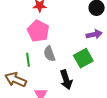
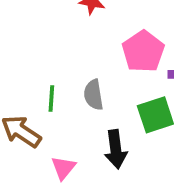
pink pentagon: (38, 31) -> (143, 51), moved

